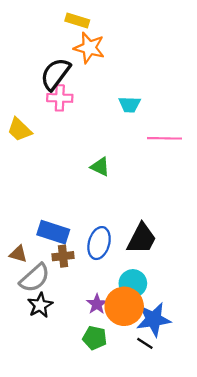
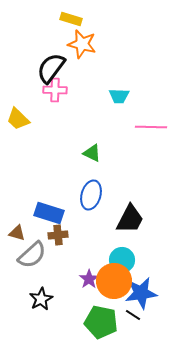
blue ellipse: (99, 243) -> (91, 195), moved
black star: (40, 305) -> (41, 299), moved
green pentagon: (95, 338) -> (101, 322), moved, size x1.5

